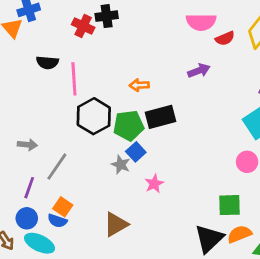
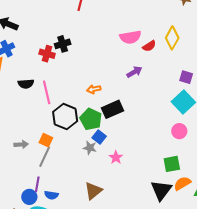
green pentagon: (129, 126) -> (91, 119), turned -30
purple line: (29, 188) -> (37, 184), moved
orange square: (63, 207) -> (46, 140), moved

